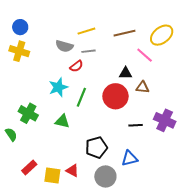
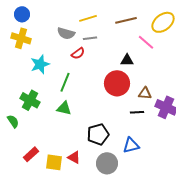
cyan star: (58, 87) -> (40, 64), moved
brown triangle: (143, 87) -> (145, 93), moved
green line: (81, 97) -> (65, 82), moved

